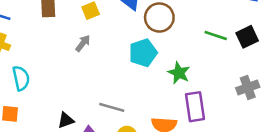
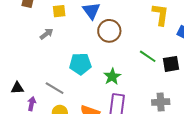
cyan pentagon: (143, 53) -> (80, 64), moved

